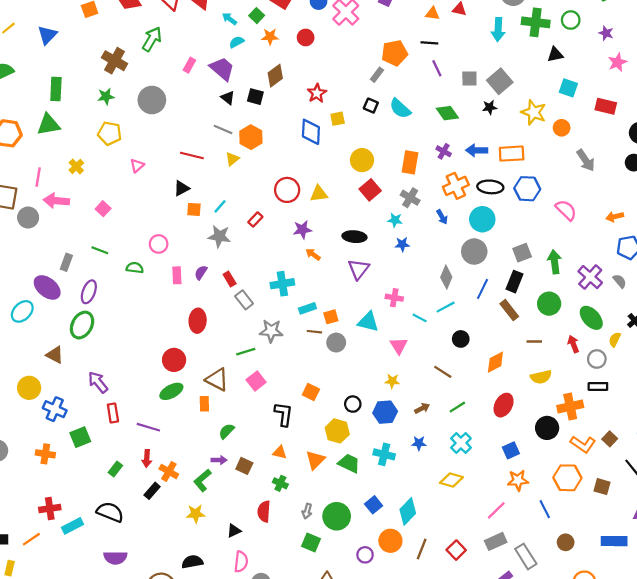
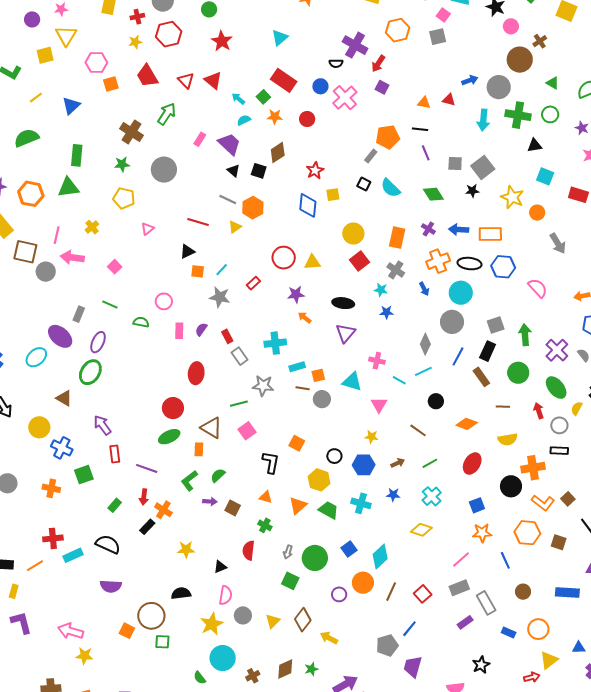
orange diamond: (495, 362) -> (467, 424), turned 45
green L-shape: (202, 480) -> (189, 481), moved

